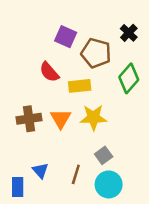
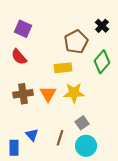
purple square: (66, 37) -> (23, 29), moved
brown pentagon: (96, 53) -> (76, 42), turned 30
red semicircle: (49, 72) -> (19, 57), moved

